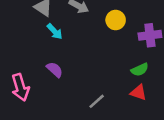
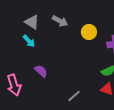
cyan arrow: (55, 31) -> (29, 41), moved

